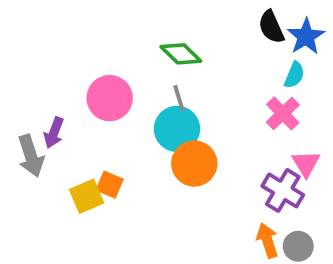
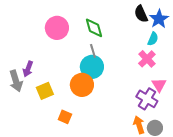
green diamond: (181, 54) -> (94, 28), turned 30
pink circle: (110, 98) -> (57, 28), moved
orange circle: (194, 164) -> (82, 85), moved
orange square: (110, 185) -> (65, 117), moved
yellow square: (87, 196) -> (45, 91), moved

